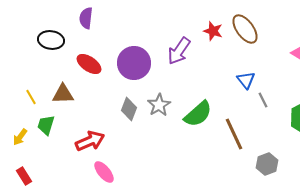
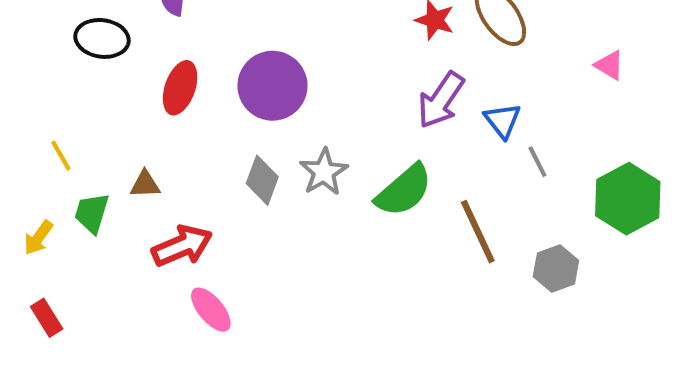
purple arrow: (179, 51) -> (441, 100), moved
red ellipse: (89, 64) -> (180, 88), turned 75
brown triangle: (63, 94) -> (145, 184), moved, size x0.7
gray hexagon: (267, 164) -> (556, 268), moved

